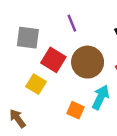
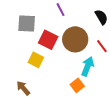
orange square: (75, 110) -> (77, 85), moved, turned 32

